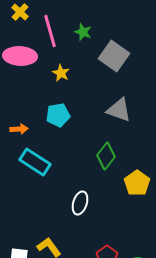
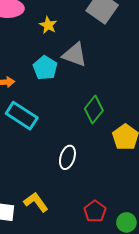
gray triangle: (119, 110) -> (75, 55), moved
cyan pentagon: (58, 115) -> (45, 68), turned -30

